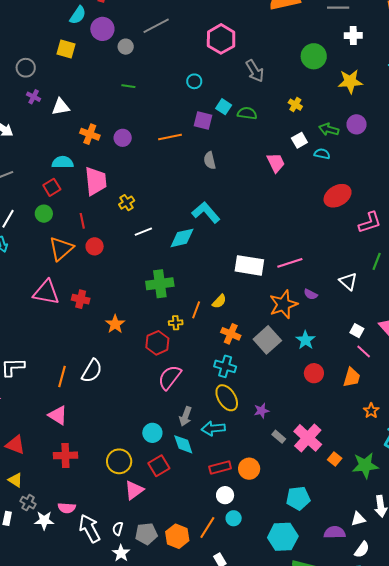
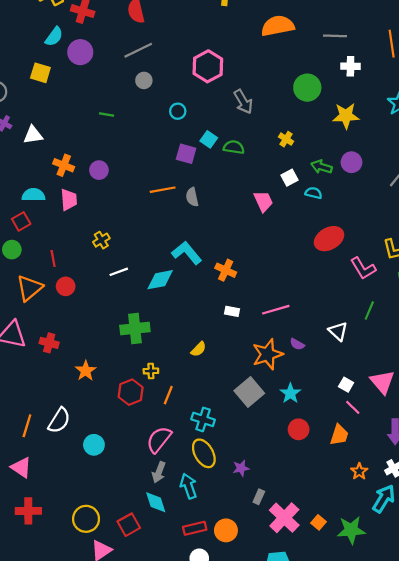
gray circle: (126, 47) -> (144, 80), moved
orange line: (170, 137) -> (163, 190), moved
pink trapezoid: (96, 181) -> (69, 200), moved, size x0.7
pink L-shape: (370, 222) -> (363, 268), turned 75
white rectangle: (249, 265) -> (232, 311), size x0.5
orange line: (196, 310) -> (168, 395), moved
orange cross: (231, 334) -> (226, 270), moved
pink semicircle: (170, 377) -> (159, 440), moved
cyan arrow: (213, 428) -> (188, 486), turned 75
cyan circle: (152, 433) -> (94, 445), moved
gray rectangle: (279, 437) -> (259, 497), turned 72
pink cross: (308, 438) -> (284, 518), moved

